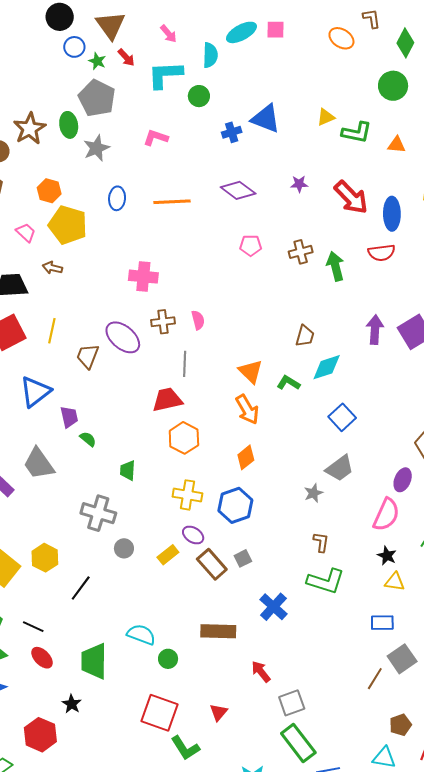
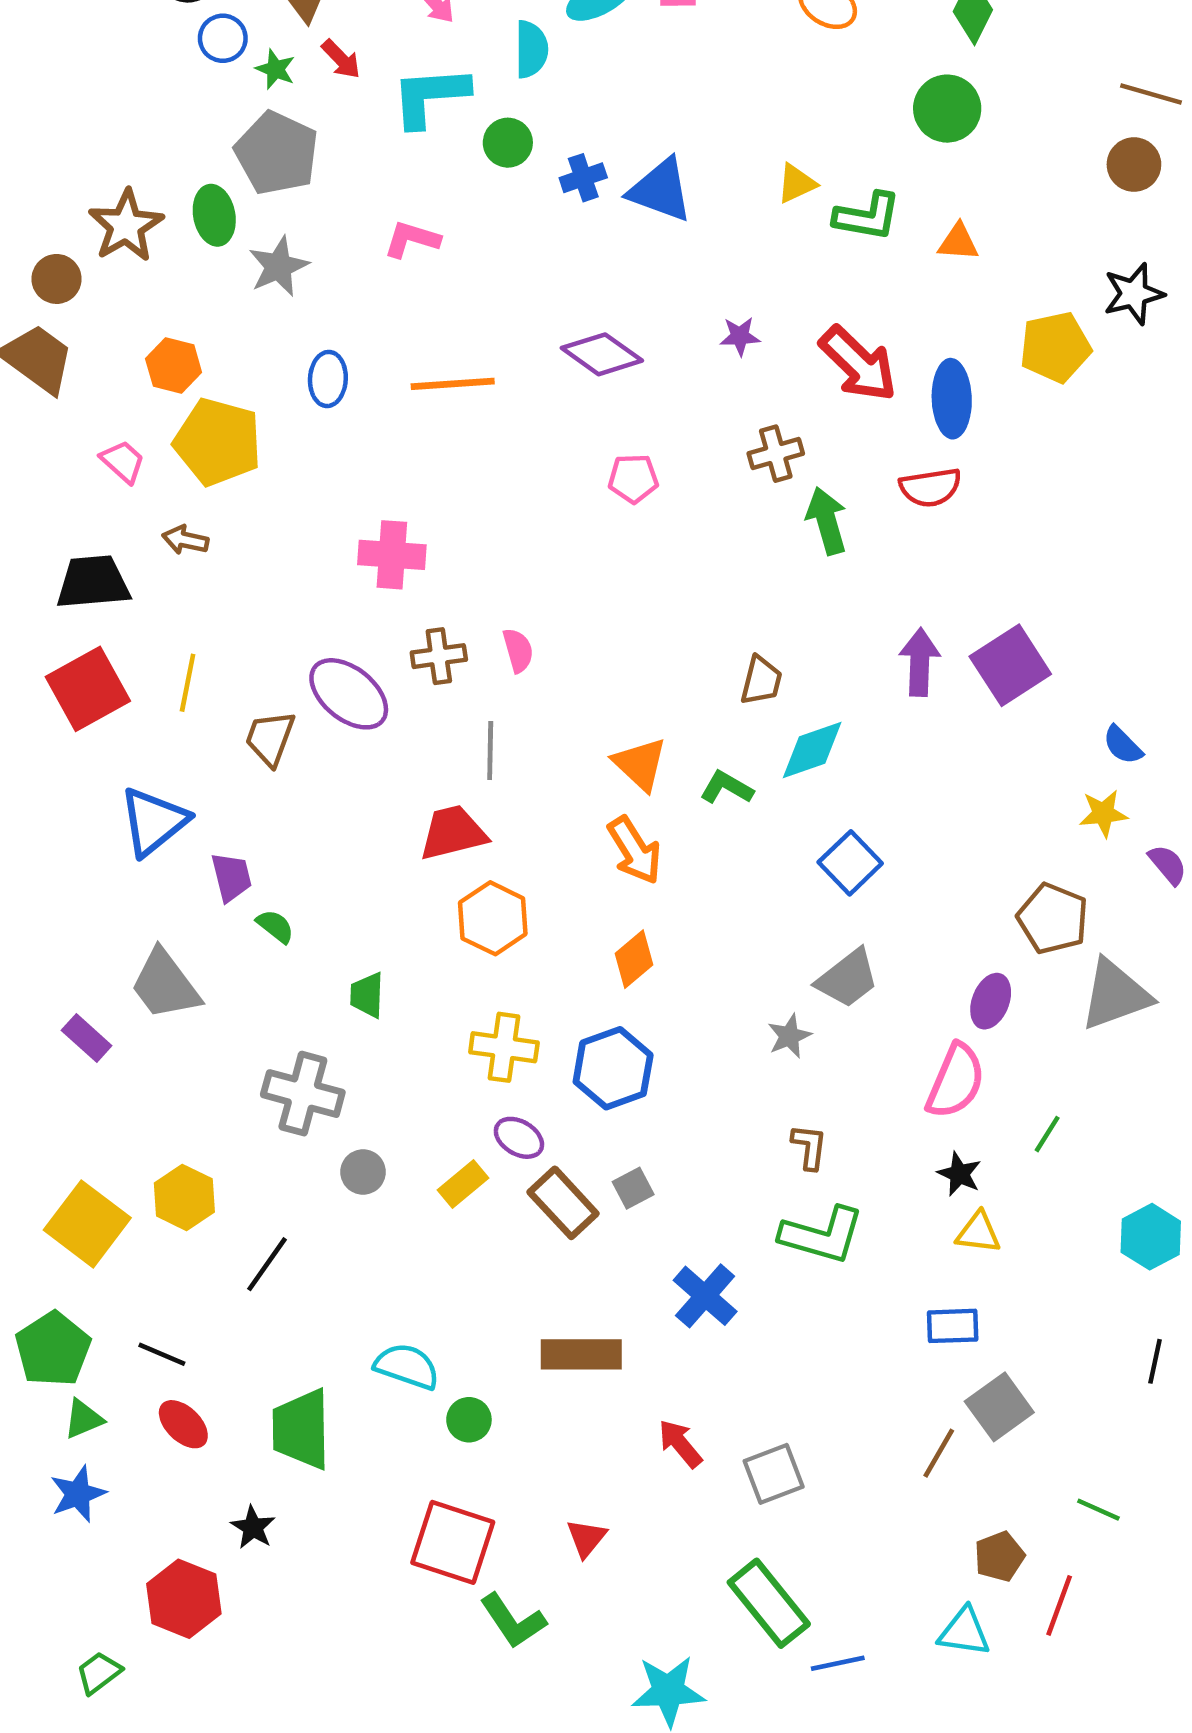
blue cross: (232, 132) -> (583, 178), moved
brown cross: (301, 252) -> (776, 454), moved
gray square: (292, 703) -> (774, 1474), moved

